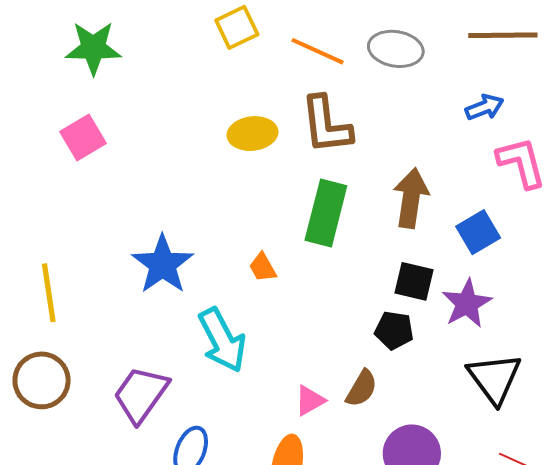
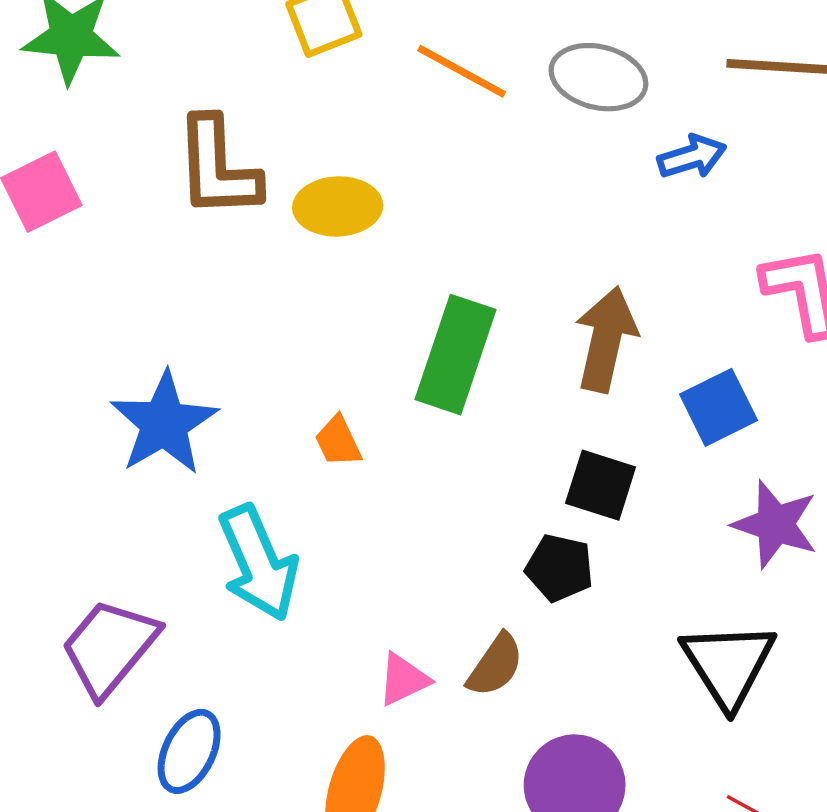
blue arrow: (484, 107) -> (692, 157), moved
brown L-shape: (326, 125) -> (218, 168), moved
purple star: (467, 304) -> (775, 524), moved, turned -30

